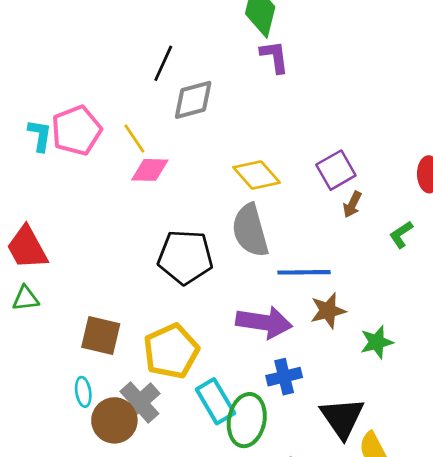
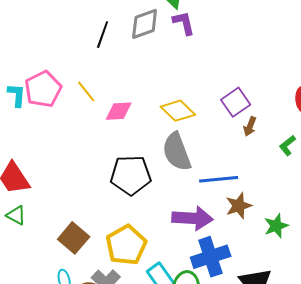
gray diamond: (193, 100) -> (145, 24), moved
pink diamond: (150, 170) -> (119, 111), moved
green triangle: (26, 298) -> (16, 215), turned 40
brown square: (101, 336) -> (74, 238), turned 32
blue cross: (284, 377) -> (211, 257), size x1.5

